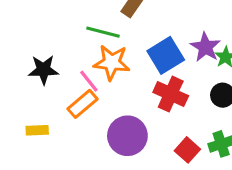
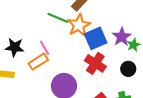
orange star: (112, 62) -> (79, 25), moved, turned 30
black star: (44, 70) -> (15, 47), moved

